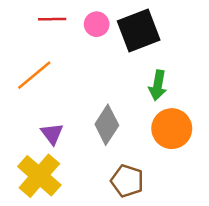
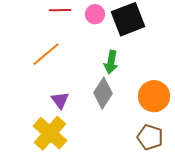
green arrow: (158, 85) -> (111, 62), moved
brown pentagon: (127, 181) -> (150, 137), moved

